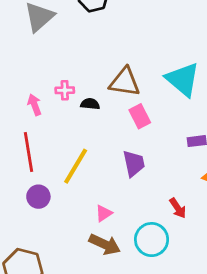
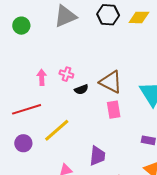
black semicircle: (90, 104) -> (81, 89), turned 136
red line: (28, 152) -> (27, 109), turned 64
purple trapezoid: (134, 163) -> (97, 156), moved

